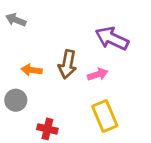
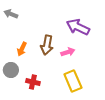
orange arrow: (32, 70) -> (22, 49), turned -72
red cross: (47, 129) -> (33, 82), moved

